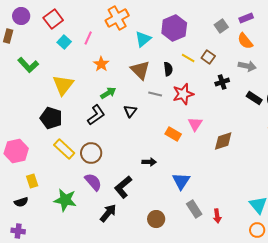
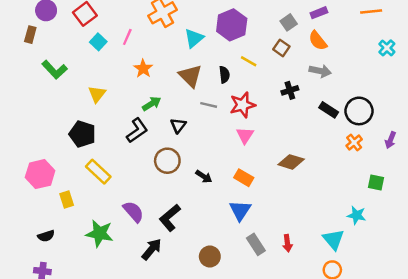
brown square: (208, 57) -> (281, 48), moved
yellow triangle: (63, 85) -> (97, 94), size x0.7
pink triangle: (195, 124) -> (245, 135), moved
orange rectangle: (173, 134) -> (244, 178), moved
brown diamond: (223, 141) -> (291, 162), turned 35
brown circle: (91, 153) -> (167, 161), moved
black arrow: (149, 162) -> (204, 176), moved, turned 32
yellow rectangle: (32, 181) -> (67, 200), moved
red arrow: (217, 216) -> (287, 243), moved

